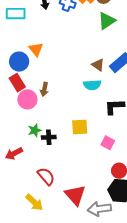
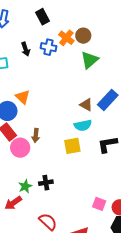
yellow square: (80, 127) -> (72, 146), moved
green star: (35, 130) -> (25, 186), moved
pink square: (108, 143) -> (99, 204), moved

